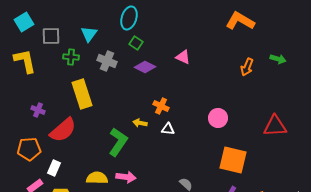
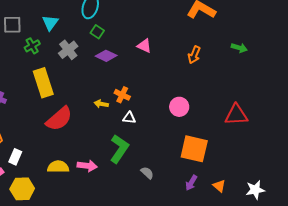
green cross: (71, 57) -> (32, 46), turned -35
gray cross: (107, 61) -> (68, 50), turned 30
orange arrow: (247, 67) -> (194, 55), moved
yellow arrow: (140, 123) -> (101, 104), moved
red semicircle: (63, 130) -> (59, 119), moved
green L-shape: (118, 142) -> (119, 149), moved

